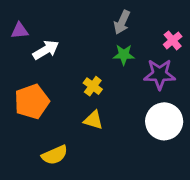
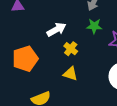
white arrow: (46, 50) -> (56, 30), moved

